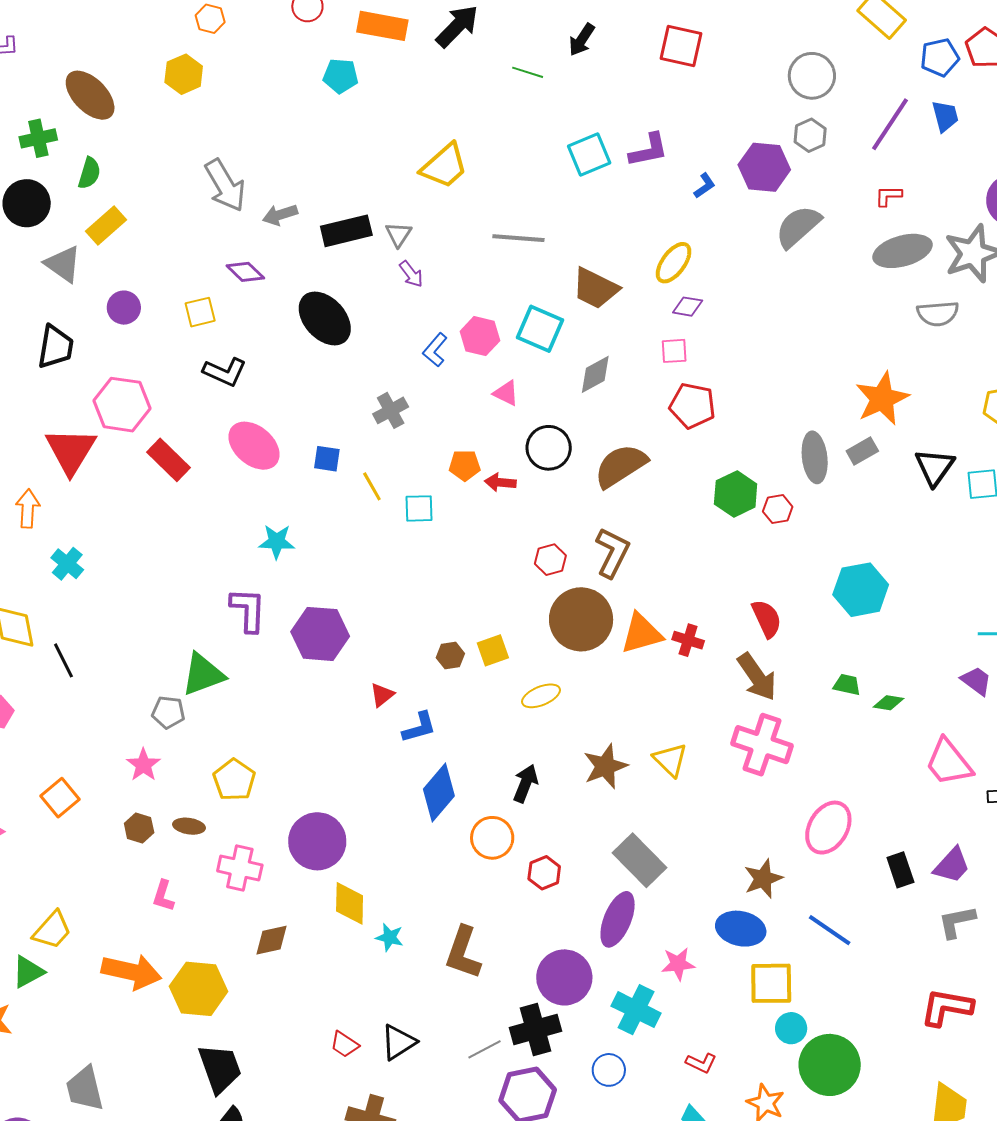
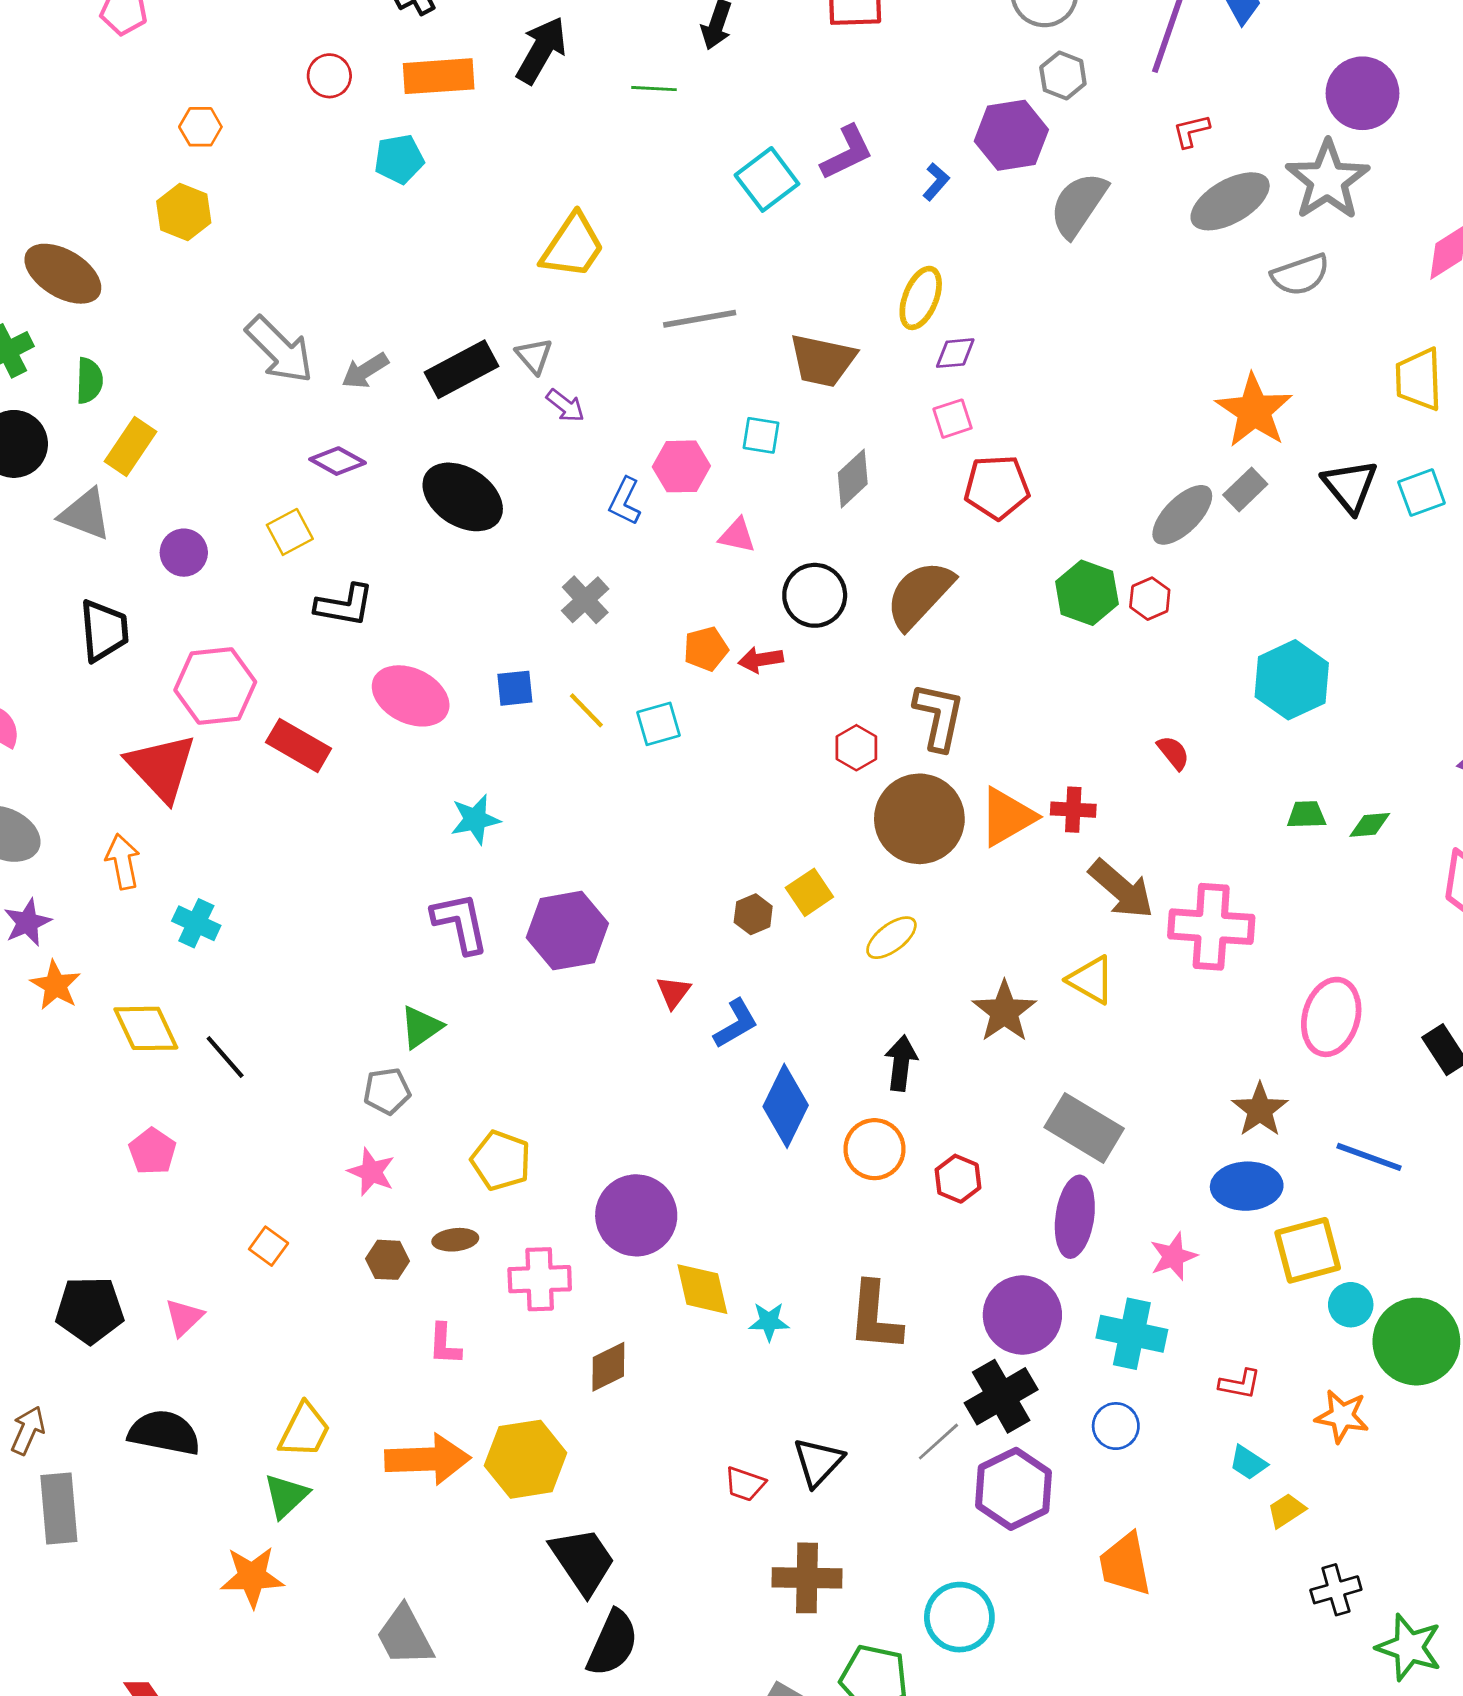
cyan square: (540, 329) -> (761, 435), size x0.6
gray ellipse: (815, 457) -> (1182, 515), turned 66
red semicircle: (767, 619) -> (1173, 753), size x0.7
green triangle: (203, 674) -> (421, 1027), size x0.7
brown arrow: (757, 677) -> (1121, 889), moved
orange square: (60, 798) -> (269, 1246), size x0.7

